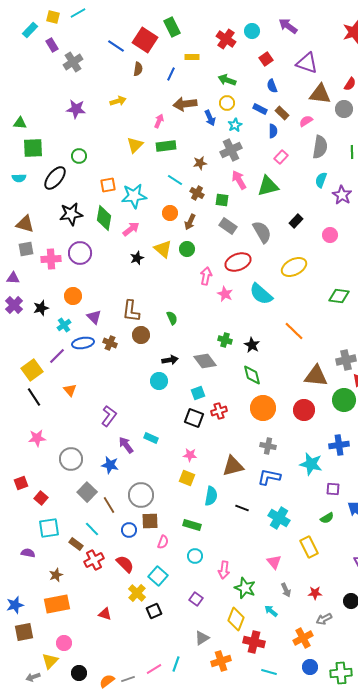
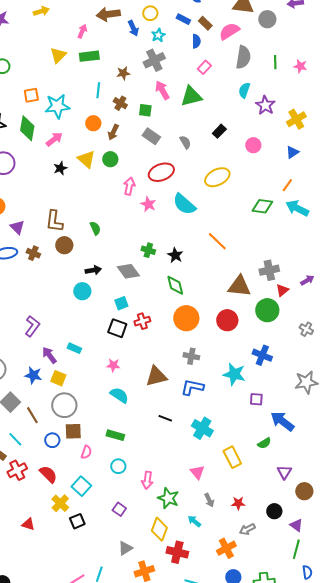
pink semicircle: (306, 121) -> (229, 31), size x1.5
cyan line: (175, 180) -> (98, 90), turned 63
gray semicircle: (262, 232) -> (185, 142), size x0.6
blue cross: (339, 445) -> (262, 355), turned 30
yellow square: (187, 478) -> (58, 378), moved
cyan semicircle: (211, 496) -> (119, 395), moved, turned -66
green semicircle: (327, 518) -> (264, 443), moved

